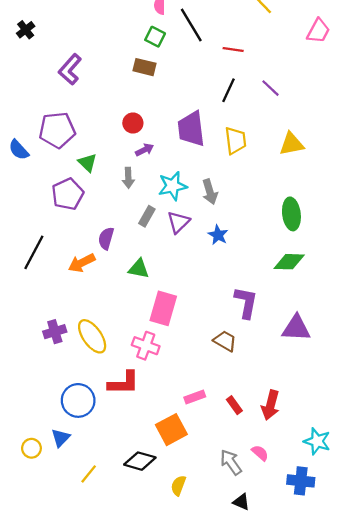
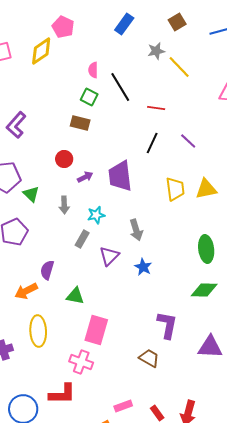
red circle: (133, 123) -> (64, 159), moved
yellow trapezoid: (235, 140) -> (175, 189), moved
purple arrow: (145, 150) -> (85, 177), moved
green triangle: (87, 163) -> (31, 194), moved
gray arrow: (128, 178) -> (64, 205), moved
cyan star: (173, 186) -> (96, 215), moved, size x0.7
gray rectangle: (147, 216) -> (82, 239), moved
yellow ellipse: (92, 336) -> (38, 331), moved, turned 32

